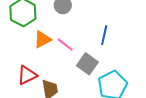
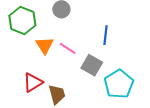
orange triangle: (42, 39) -> (45, 45), turned -30

